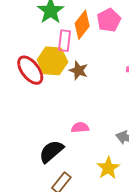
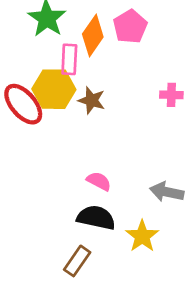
pink semicircle: (80, 128) -> (99, 181), turned 36
black semicircle: (51, 151) -> (96, 218), moved, turned 56

